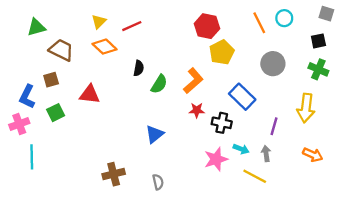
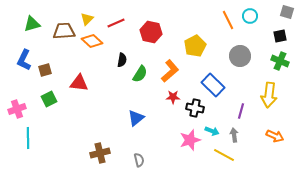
red hexagon: (207, 26) -> (151, 32), moved
brown trapezoid: (61, 50) -> (64, 31), moved, turned -30
blue L-shape: (27, 97) -> (24, 60), moved

